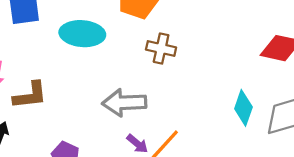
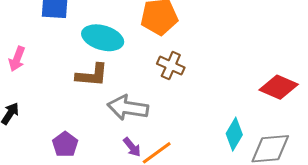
brown L-shape: (30, 95) -> (92, 75), moved

